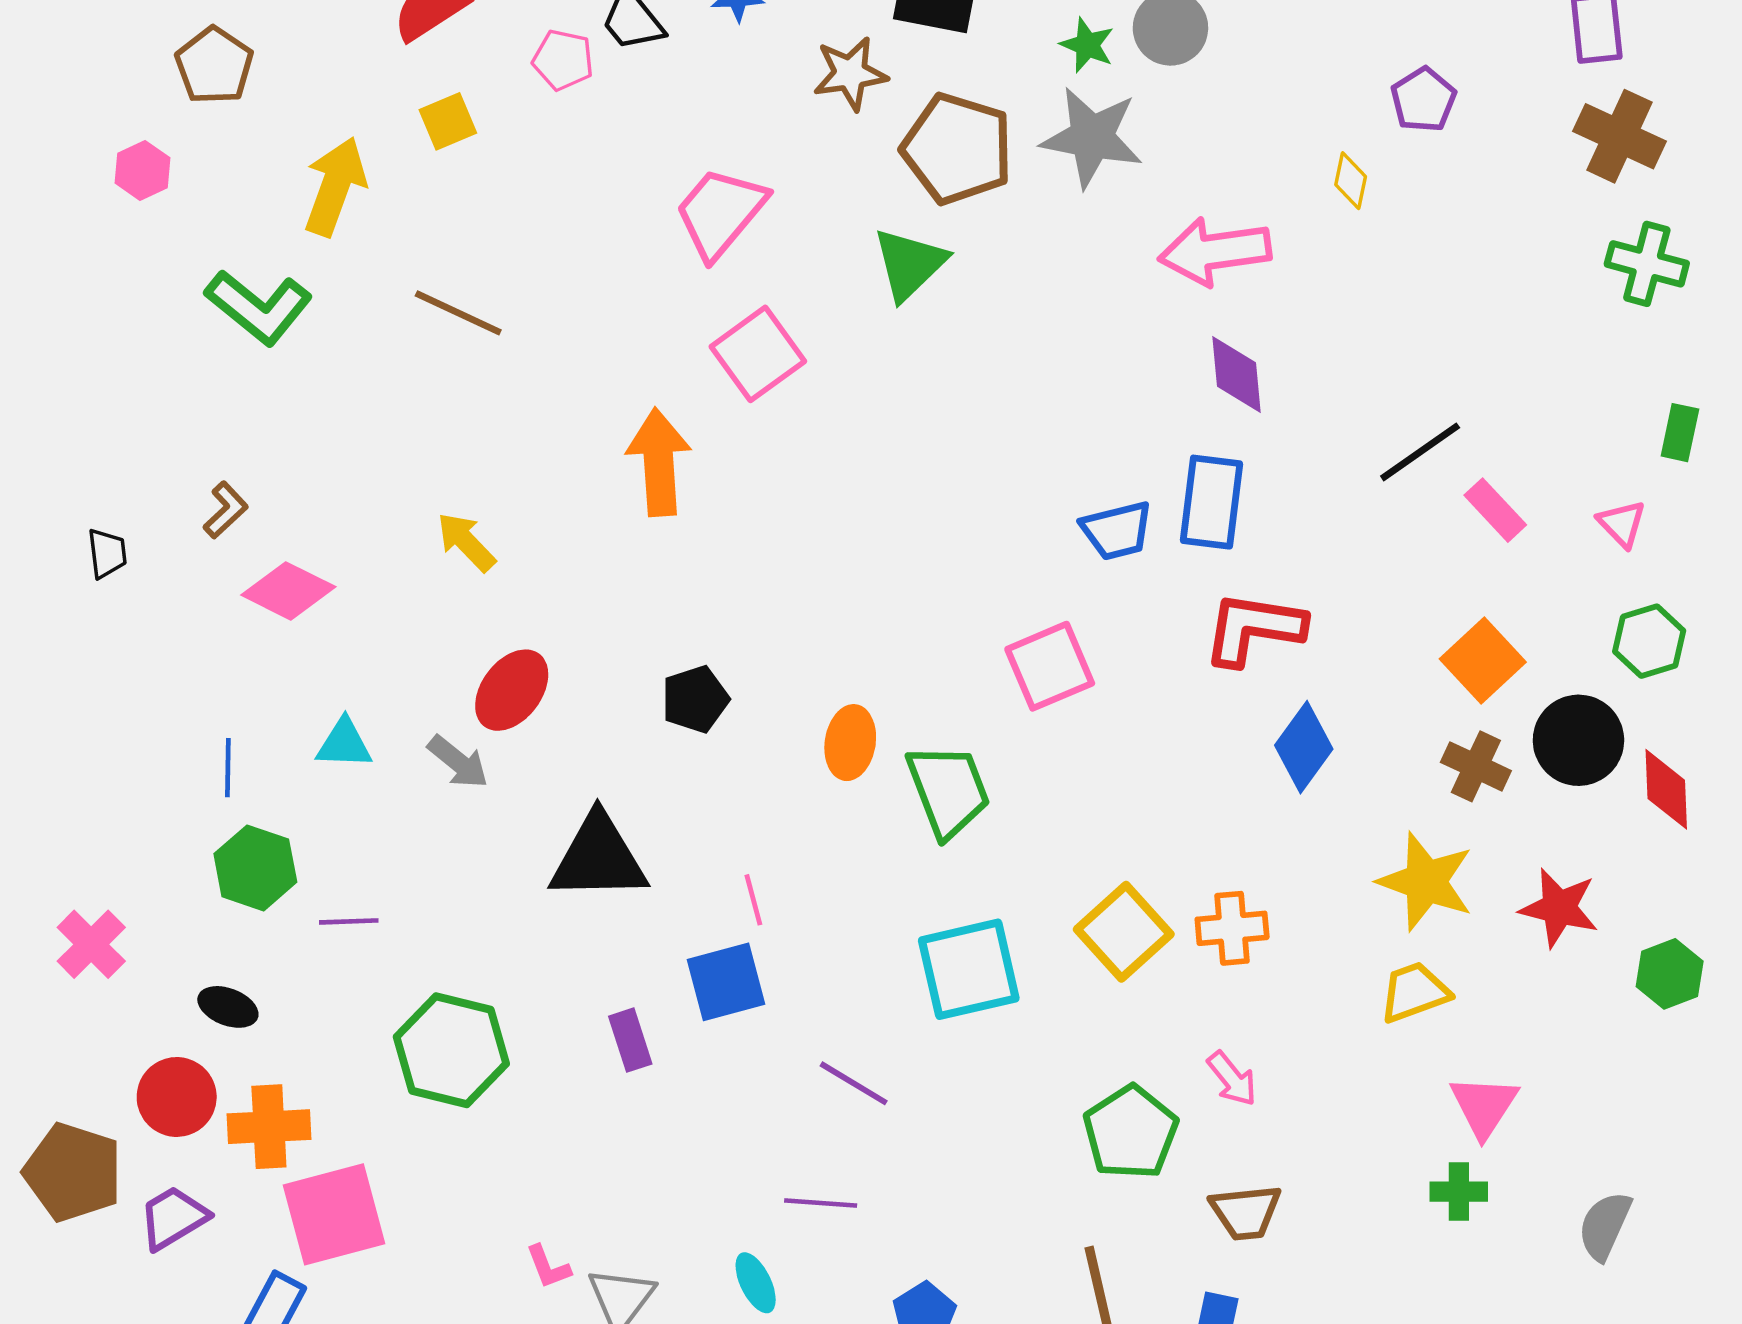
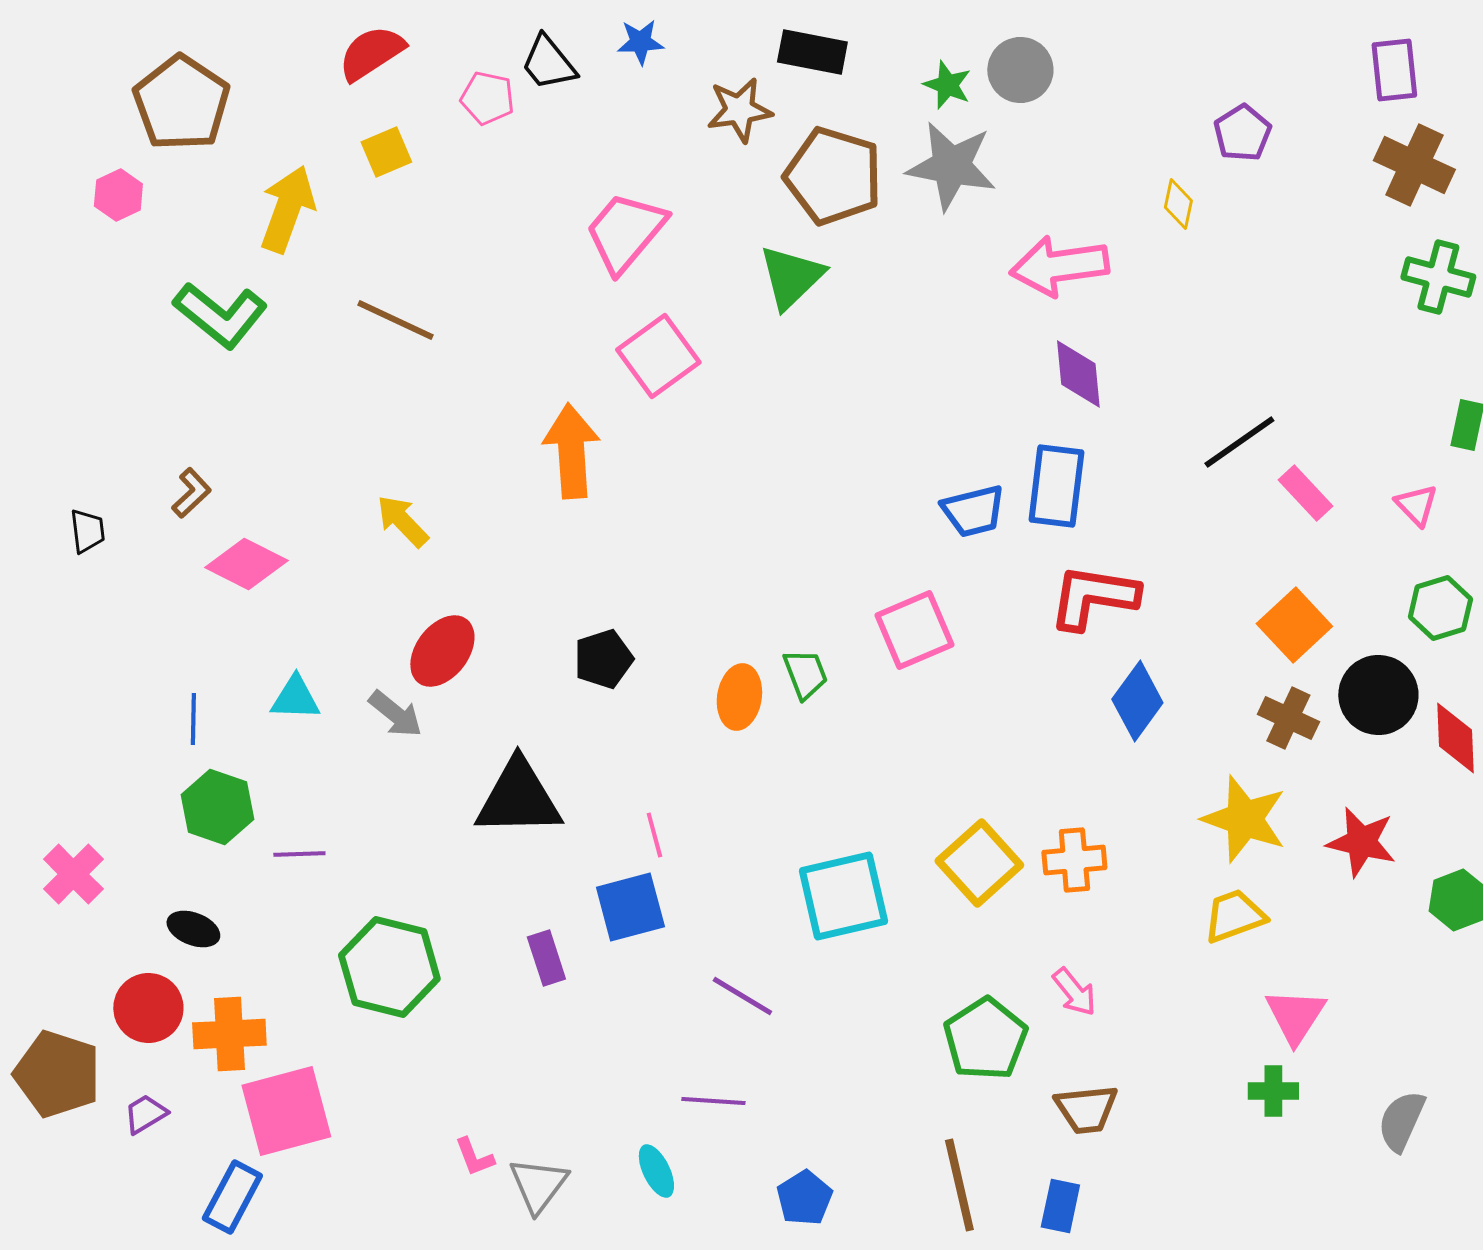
brown pentagon: (214, 66) -> (181, 103), size x1.4
green trapezoid: (948, 790) -> (805, 674), moved, size x0.6
purple trapezoid: (173, 1218) -> (145, 1114), size x0.7

